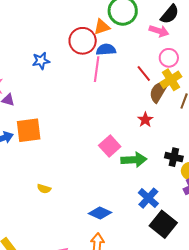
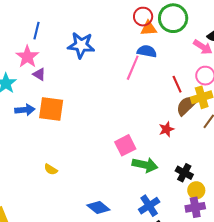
red circle: (83, 41) -> (143, 17), moved, size x0.7
blue star: (41, 61) -> (81, 45), size x1.5

